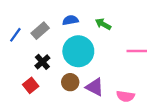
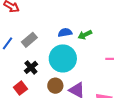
blue semicircle: (70, 20) -> (65, 33), moved
green arrow: (103, 24) -> (85, 35), turned -56

